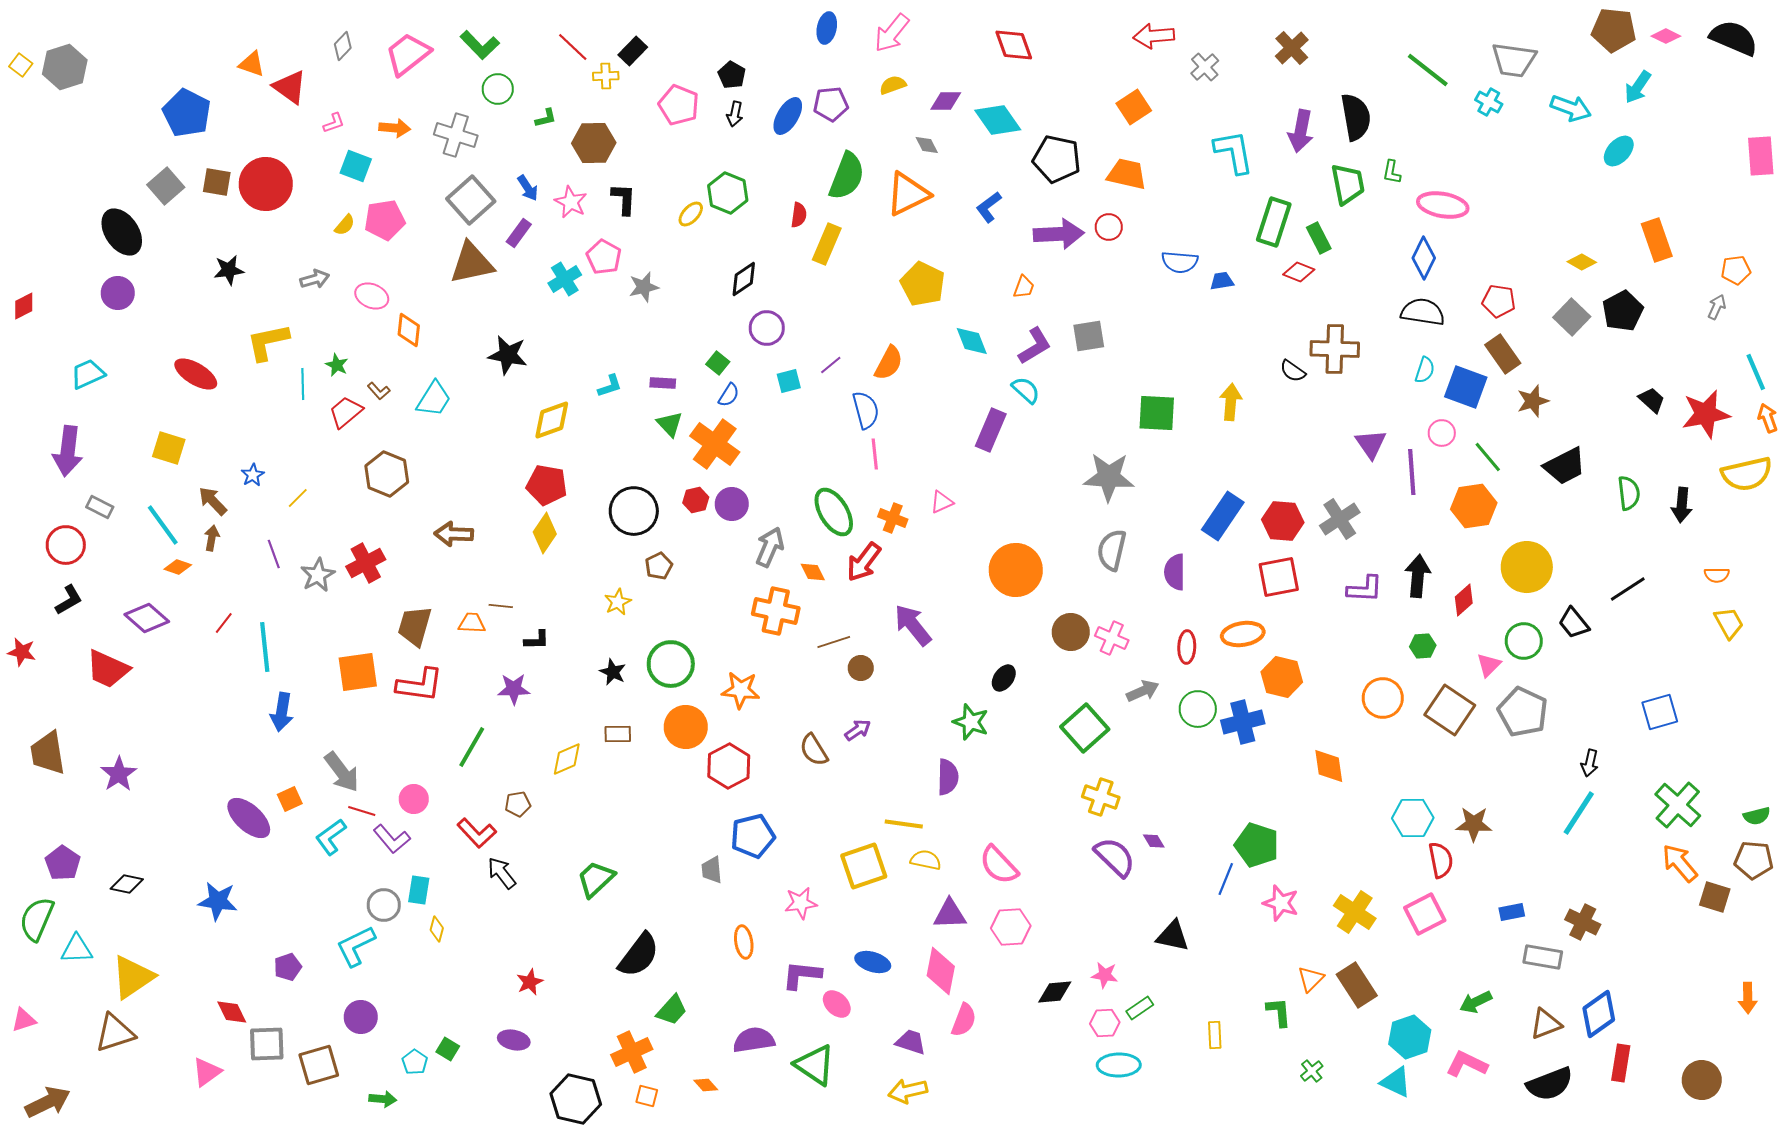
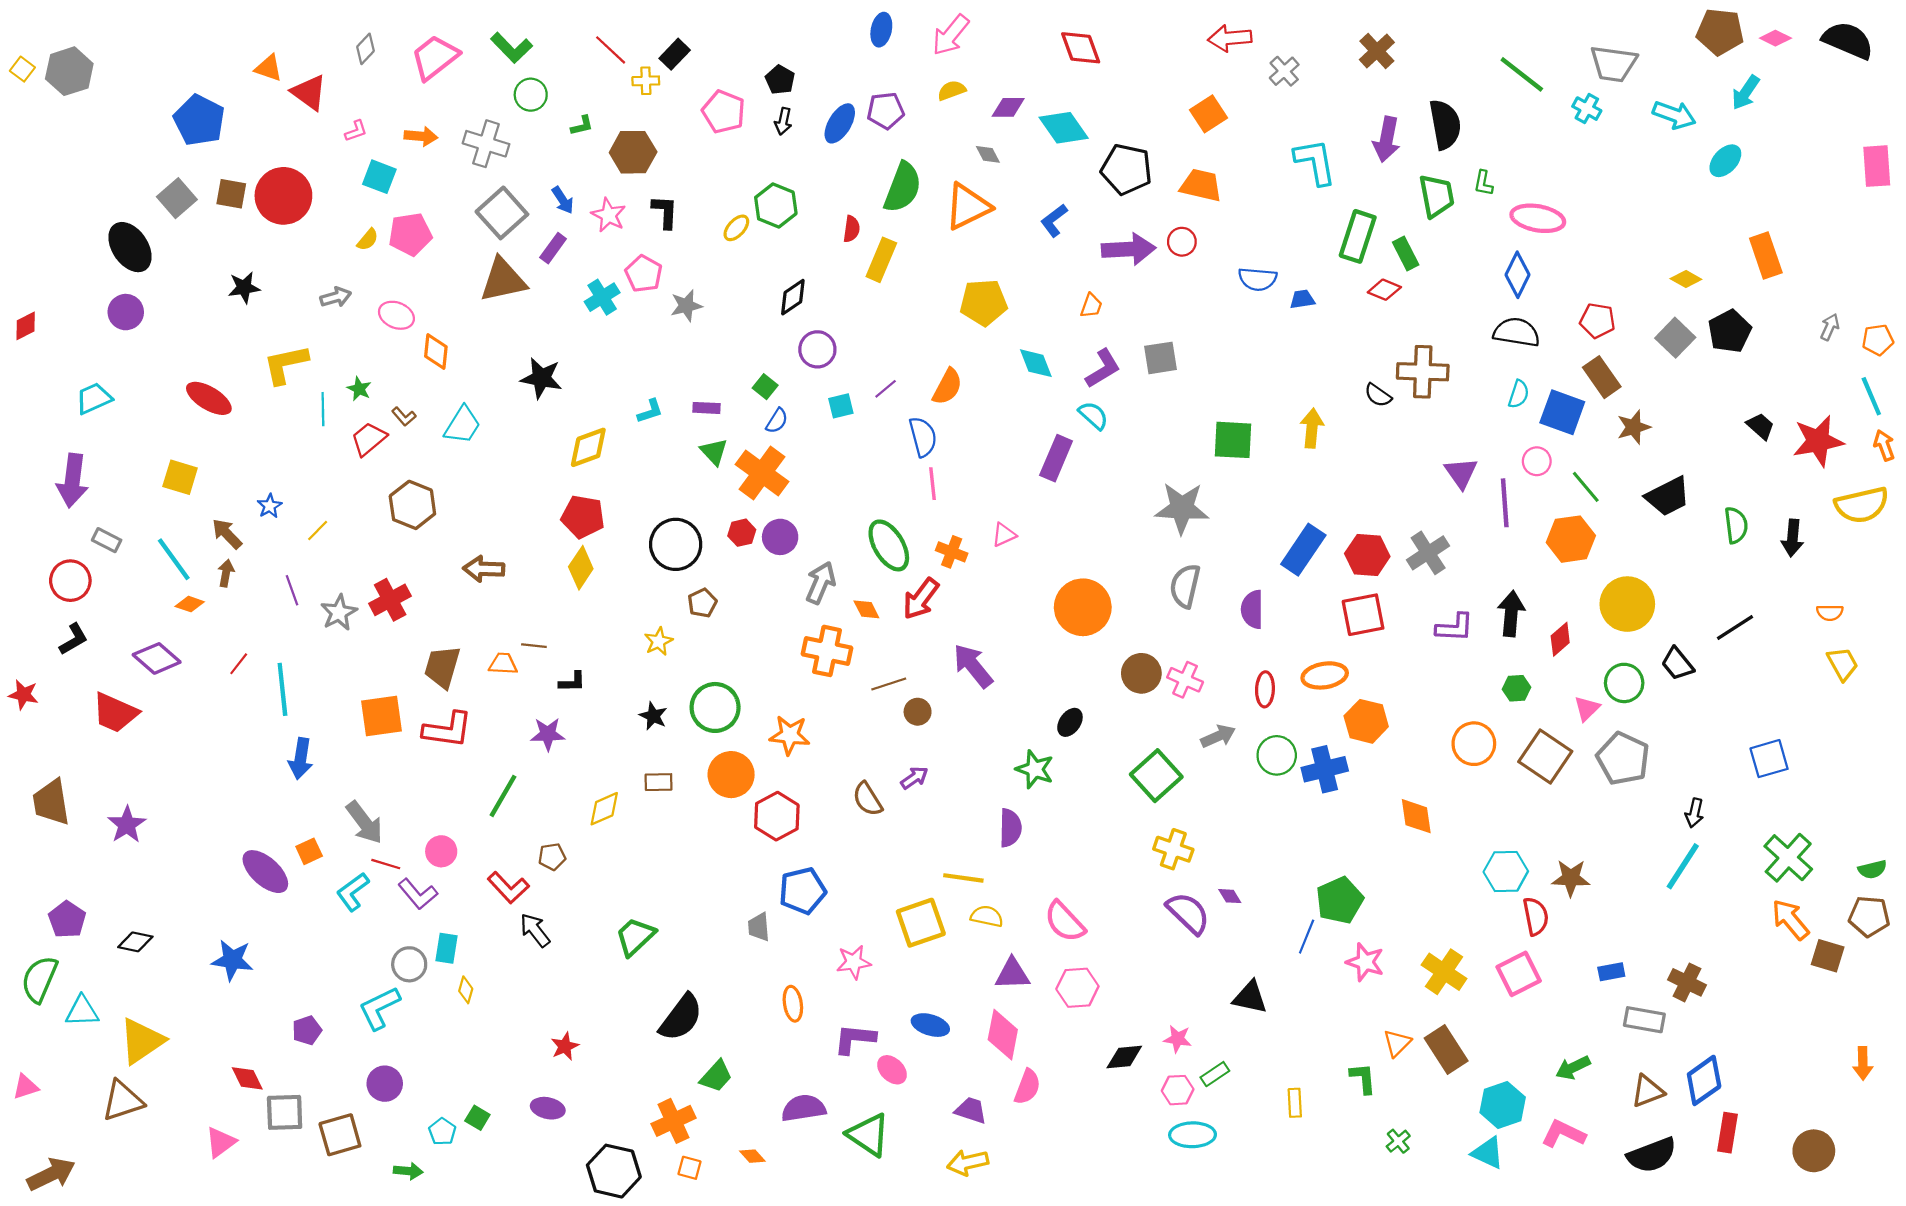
orange pentagon: (1736, 270) -> (1878, 340), moved
yellow pentagon: (923, 284) -> (984, 302), turned -30
green pentagon: (1257, 845) -> (1340, 900), turned 30

